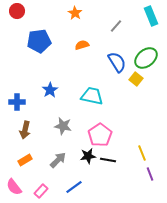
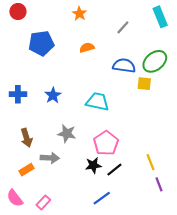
blue semicircle: (117, 62) -> (124, 66), turned -50
yellow square: (136, 79) -> (144, 84), turned -32
blue cross: (17, 102) -> (18, 94), moved
brown arrow: (25, 130) -> (26, 138), turned -30
gray arrow: (58, 160) -> (50, 158), moved, turned 48
black line: (108, 160) -> (114, 170), turned -49
blue line: (74, 187) -> (102, 198), moved

